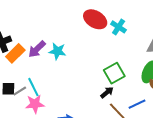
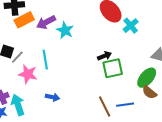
cyan line: (33, 87) -> (45, 60), moved
gray line: (20, 91) -> (17, 57), turned -32
black arrow: (107, 92) -> (105, 56), moved

